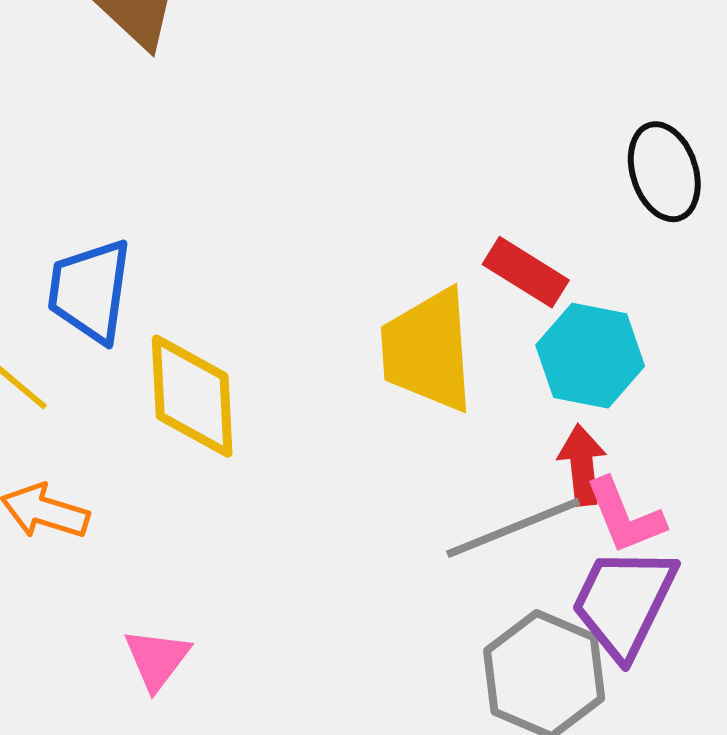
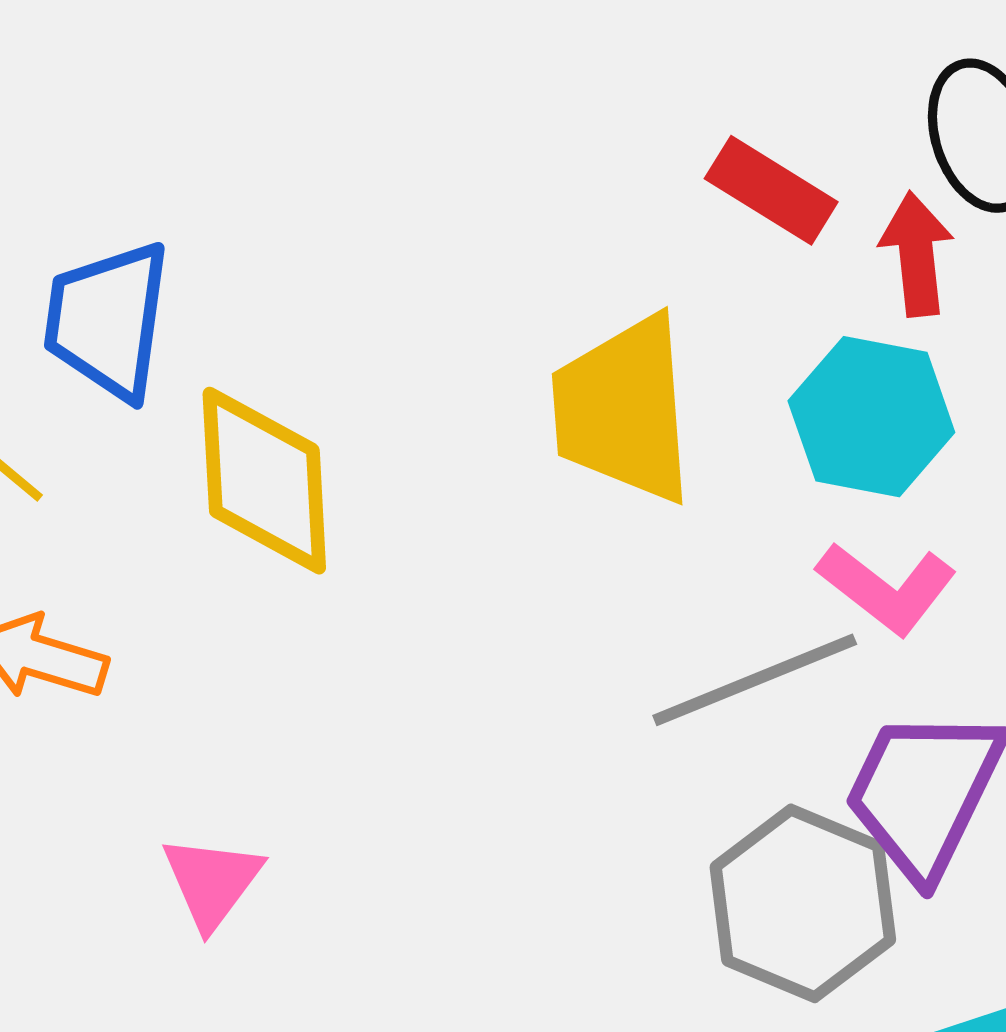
red rectangle: (526, 272) -> (771, 190), moved
red arrow: (582, 465) -> (917, 254), moved
pink L-shape: (625, 516) -> (887, 588), moved, turned -30

